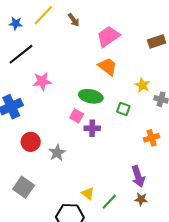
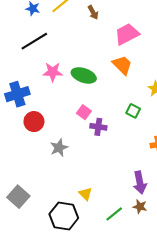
green ellipse: (91, 96) -> (84, 75), moved
red circle: (31, 142) -> (34, 122), moved
gray square: (24, 187) -> (18, 197), moved
green line: (109, 202) -> (114, 214), moved

